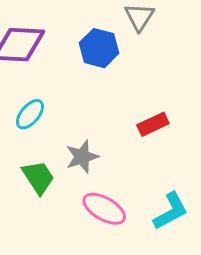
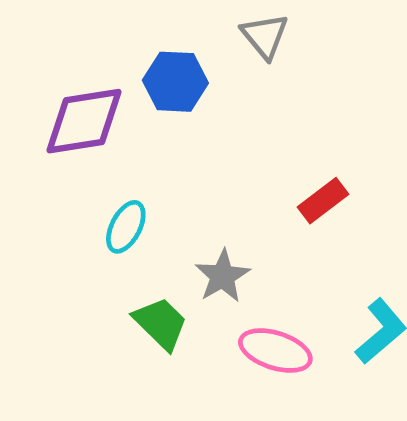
blue hexagon: (99, 48) -> (175, 82), moved

